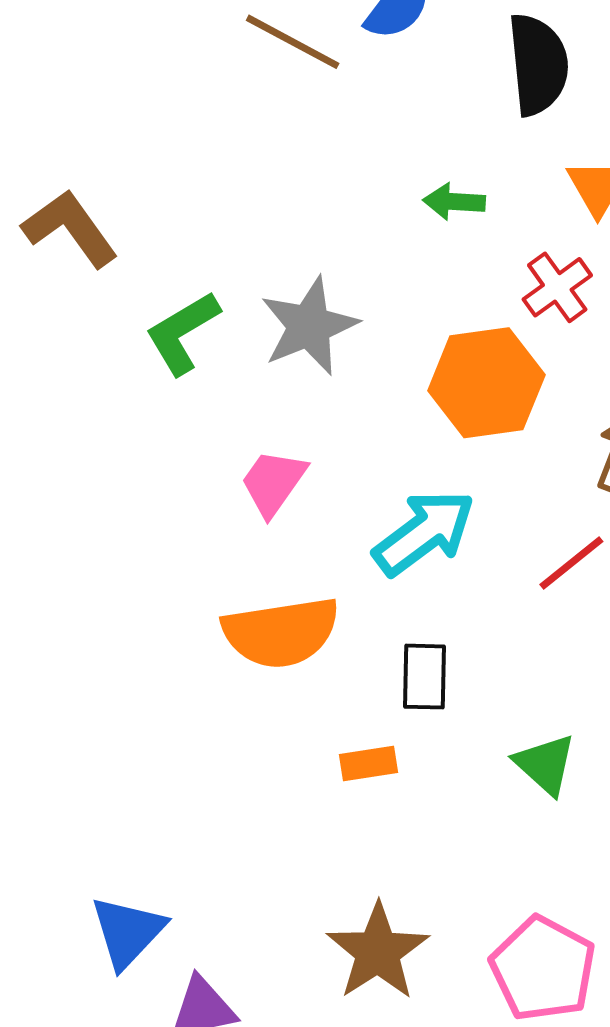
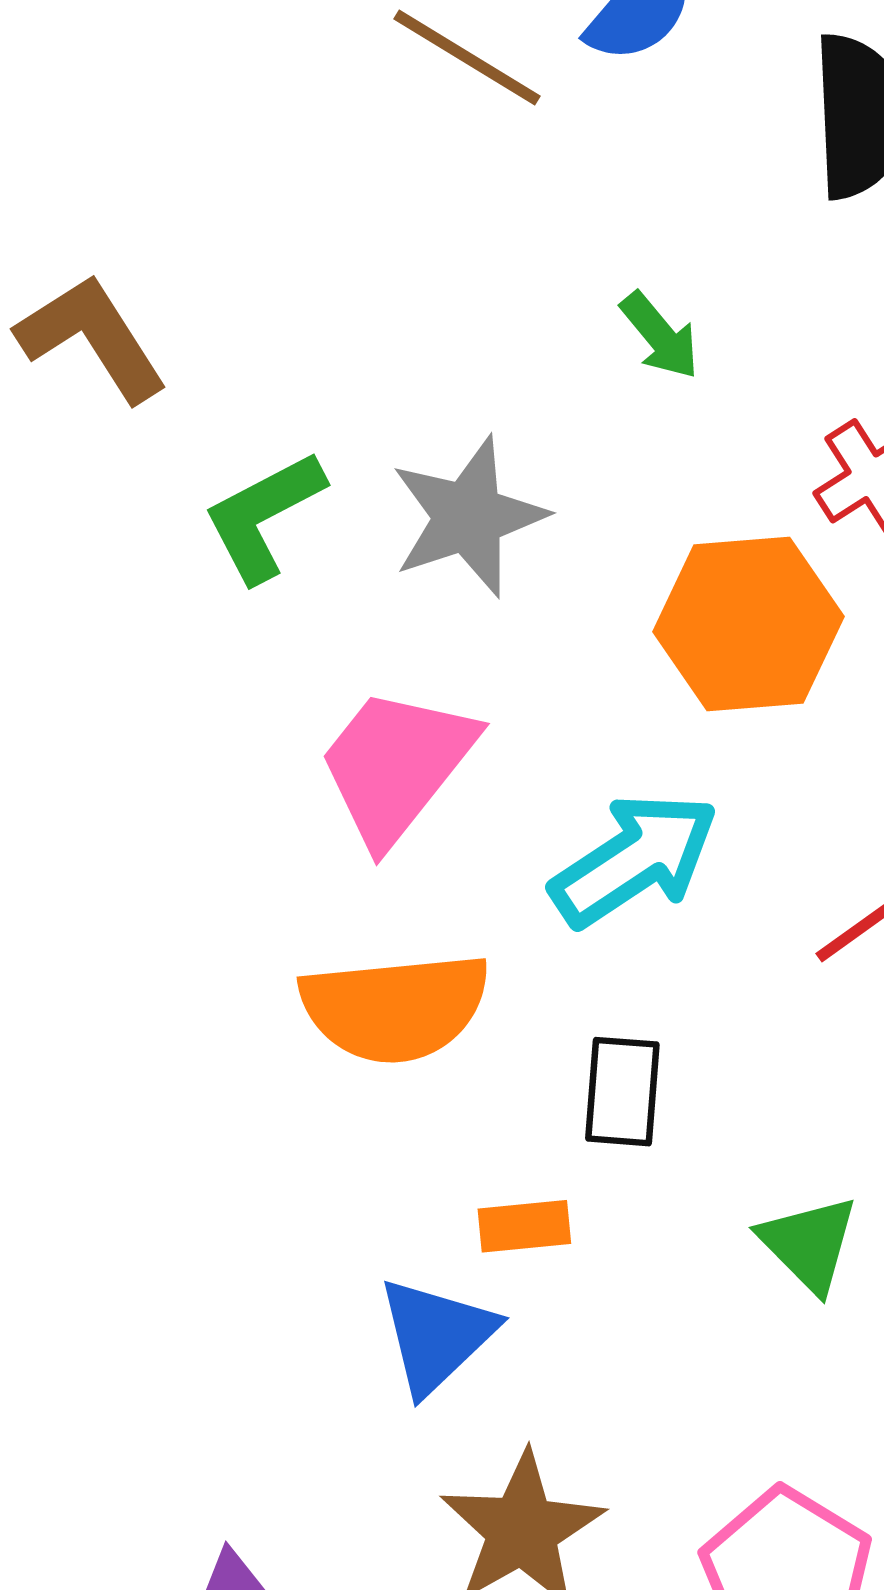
green arrow: (454, 202) -> (660, 336), moved, turned -136
pink trapezoid: (273, 483) -> (396, 765), size x1.5
blue triangle: (128, 932) -> (436, 1336), moved

